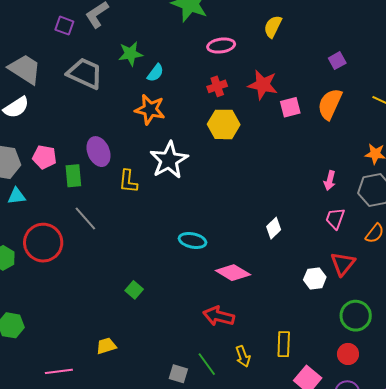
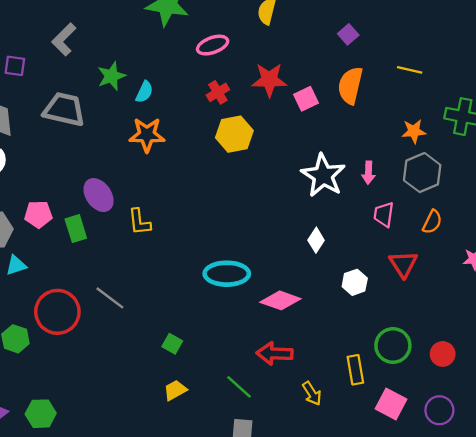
purple square: (64, 26) -> (15, 66), moved
white star: (169, 160) -> (323, 175), moved
gray line: (85, 218) -> (110, 298), moved
cyan ellipse: (193, 240) -> (227, 274), size x1.4
white hexagon: (315, 278) -> (355, 282), moved
green circle: (356, 316) -> (393, 345), moved
yellow trapezoid: (106, 346) -> (175, 390), moved
red circle: (348, 354) -> (443, 354), moved
green line: (207, 364) -> (239, 387), moved

